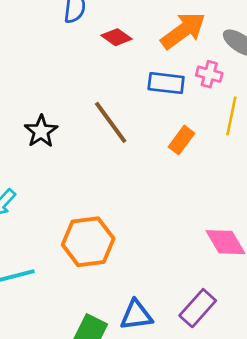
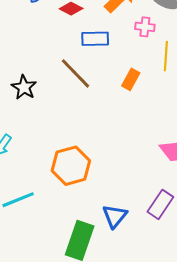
blue rectangle: (166, 83) -> (95, 39), moved
blue triangle: (136, 315) -> (115, 216), turned -36

